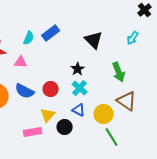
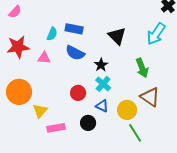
blue rectangle: (51, 33) -> (74, 29), turned 48
cyan arrow: (133, 38) -> (156, 34), size x1.6
red circle: (51, 89) -> (78, 93), moved
blue semicircle: (25, 91) -> (75, 53), moved
yellow triangle: (48, 115) -> (40, 111), moved

